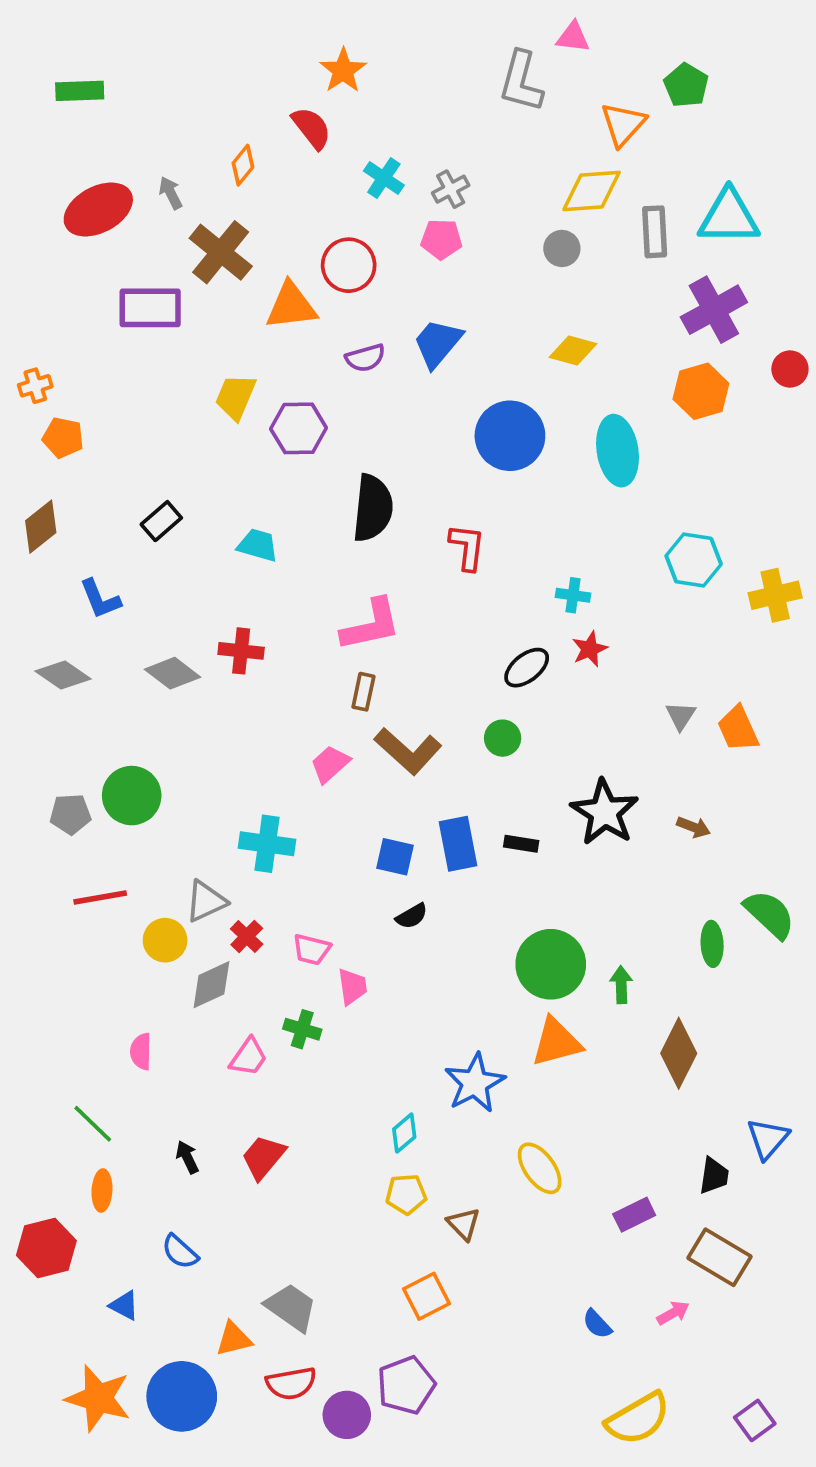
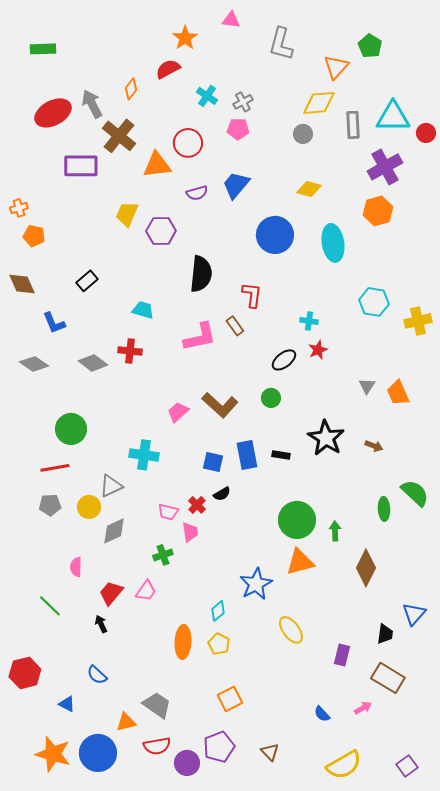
pink triangle: (573, 37) -> (231, 20), moved
red semicircle: (312, 128) -> (168, 69), turned -80
gray arrow: (171, 193) -> (92, 104), size x1.6
red circle: (790, 369) -> (426, 133), moved
brown diamond: (41, 527) -> (22, 284), turned -76
cyan trapezoid: (258, 545) -> (143, 310), moved
brown rectangle: (363, 692) -> (235, 326), moved, turned -48
gray pentagon: (70, 814) -> (50, 505), moved
red line: (100, 898) -> (55, 468), moved
red cross: (247, 936) -> (197, 505), moved
green cross: (302, 1029) -> (163, 555), turned -36
pink trapezoid: (248, 1057) -> (146, 591), moved
red trapezoid: (263, 1157) -> (111, 593), moved
orange ellipse: (102, 1191) -> (183, 642), moved, size x1.5
yellow pentagon: (406, 1194) -> (219, 644), turned 30
purple rectangle: (634, 1215) -> (342, 655), turned -50
brown triangle: (464, 1224) -> (270, 752), moved

